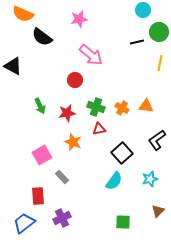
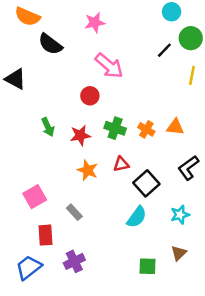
black line: (137, 42) -> (164, 50), turned -32
red triangle: (99, 129) -> (121, 164), moved
pink square: (42, 155) -> (35, 197), moved
brown triangle: (158, 211) -> (179, 253), moved

